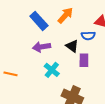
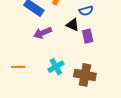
cyan cross: (52, 70) -> (56, 67), moved, turned 35

